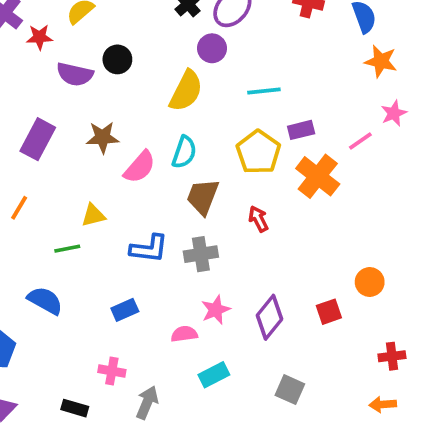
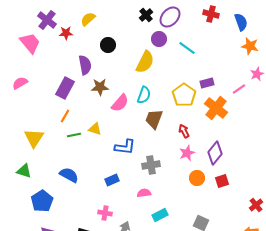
purple semicircle: (75, 74) -> (85, 65), moved, turned -114
cyan line: (264, 91) -> (187, 48), moved, turned 42
orange line: (19, 208) -> (65, 116), moved
yellow triangle: (93, 215) -> (95, 129), turned 32
green line: (67, 249) -> (74, 135), moved
gray cross: (201, 254) -> (151, 165), moved
orange circle: (370, 282) -> (197, 178), moved
pink star: (216, 310) -> (187, 153), moved
purple diamond: (270, 317) -> (215, 153), moved
red cross: (392, 356) -> (256, 205), turned -32

